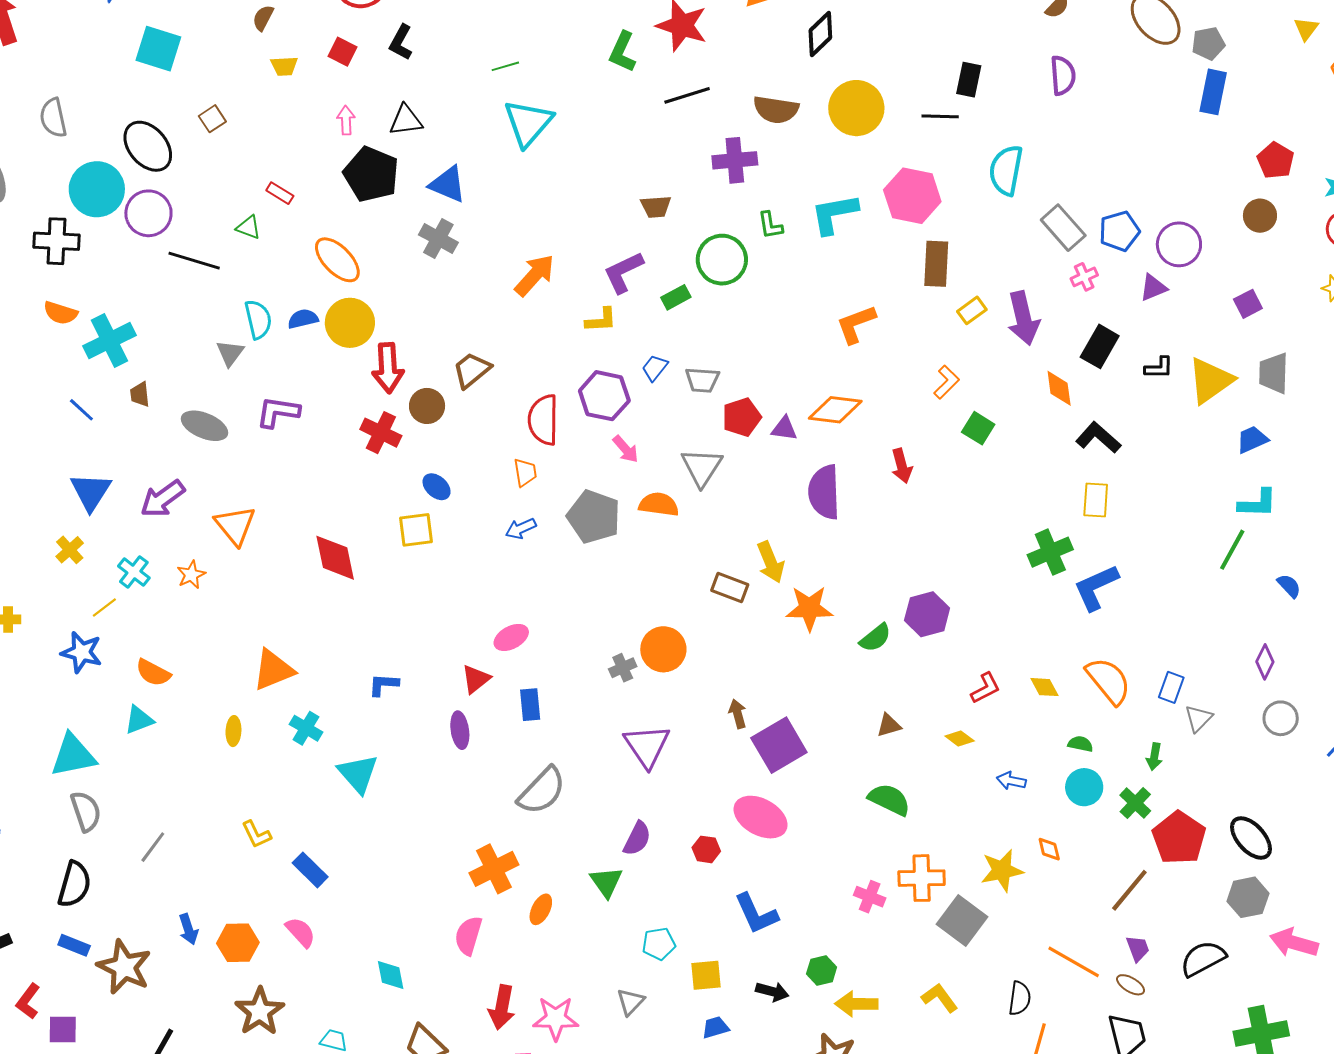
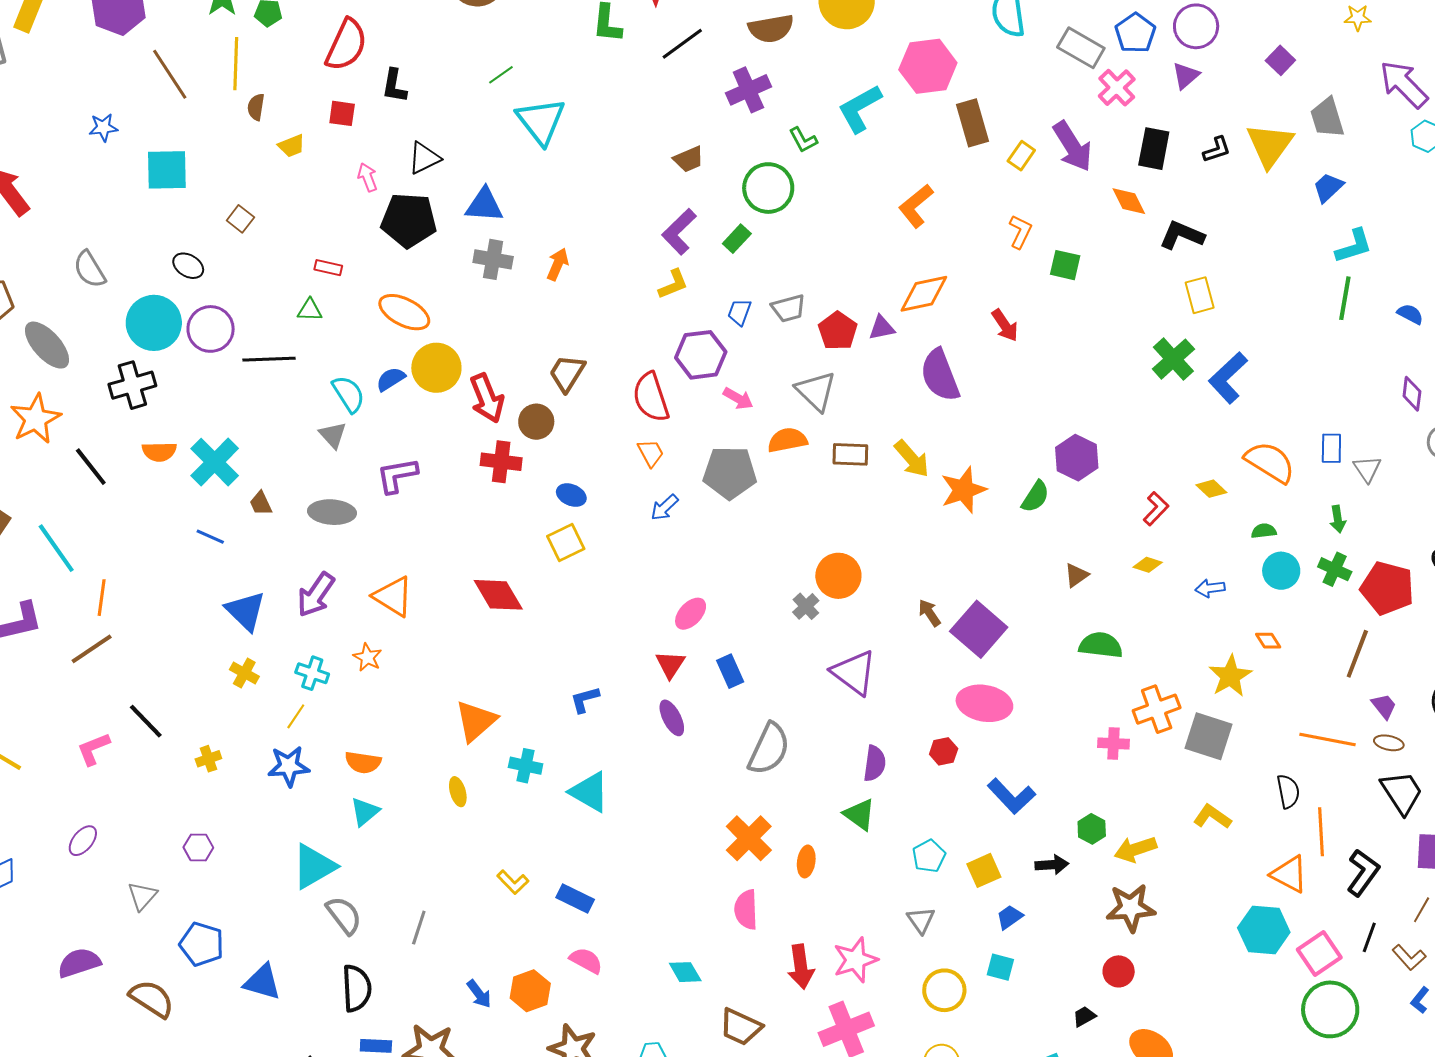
black ellipse: (148, 146) -> (188, 266), size x0.6
orange arrow: (535, 275) -> (558, 264), moved, size x0.7
pink cross: (1084, 277) -> (1117, 88), size x1.4
brown rectangle: (730, 588) -> (850, 454), moved

